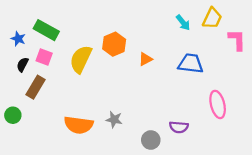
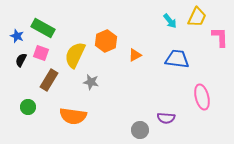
brown rectangle: (35, 87) -> (49, 80), moved
green circle: (13, 115) -> (28, 107), moved
gray star: (114, 120) -> (91, 82), moved

